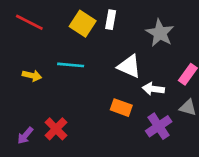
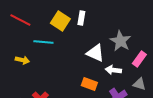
gray star: (160, 33) -> (120, 41), moved
cyan line: (71, 65) -> (43, 42), moved

